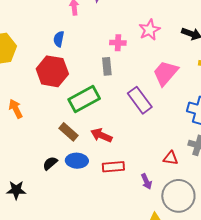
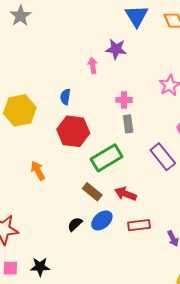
blue semicircle: (59, 39) -> (65, 97), moved
pink cross: (118, 43) -> (124, 100), moved
blue ellipse: (77, 161) -> (102, 220), turned -40
black star: (16, 190) -> (40, 267), moved

